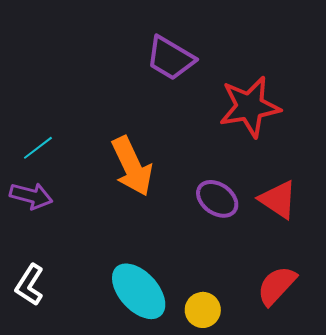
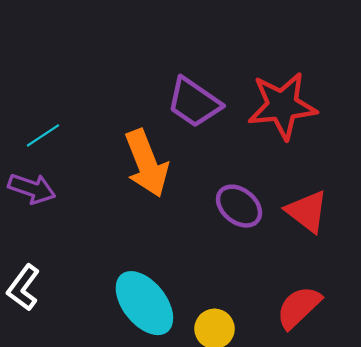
purple trapezoid: (170, 58) -> (194, 102), moved

